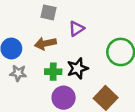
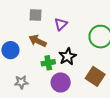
brown arrow: (45, 43) -> (38, 41), turned 48
gray star: (18, 73) -> (21, 82), moved

